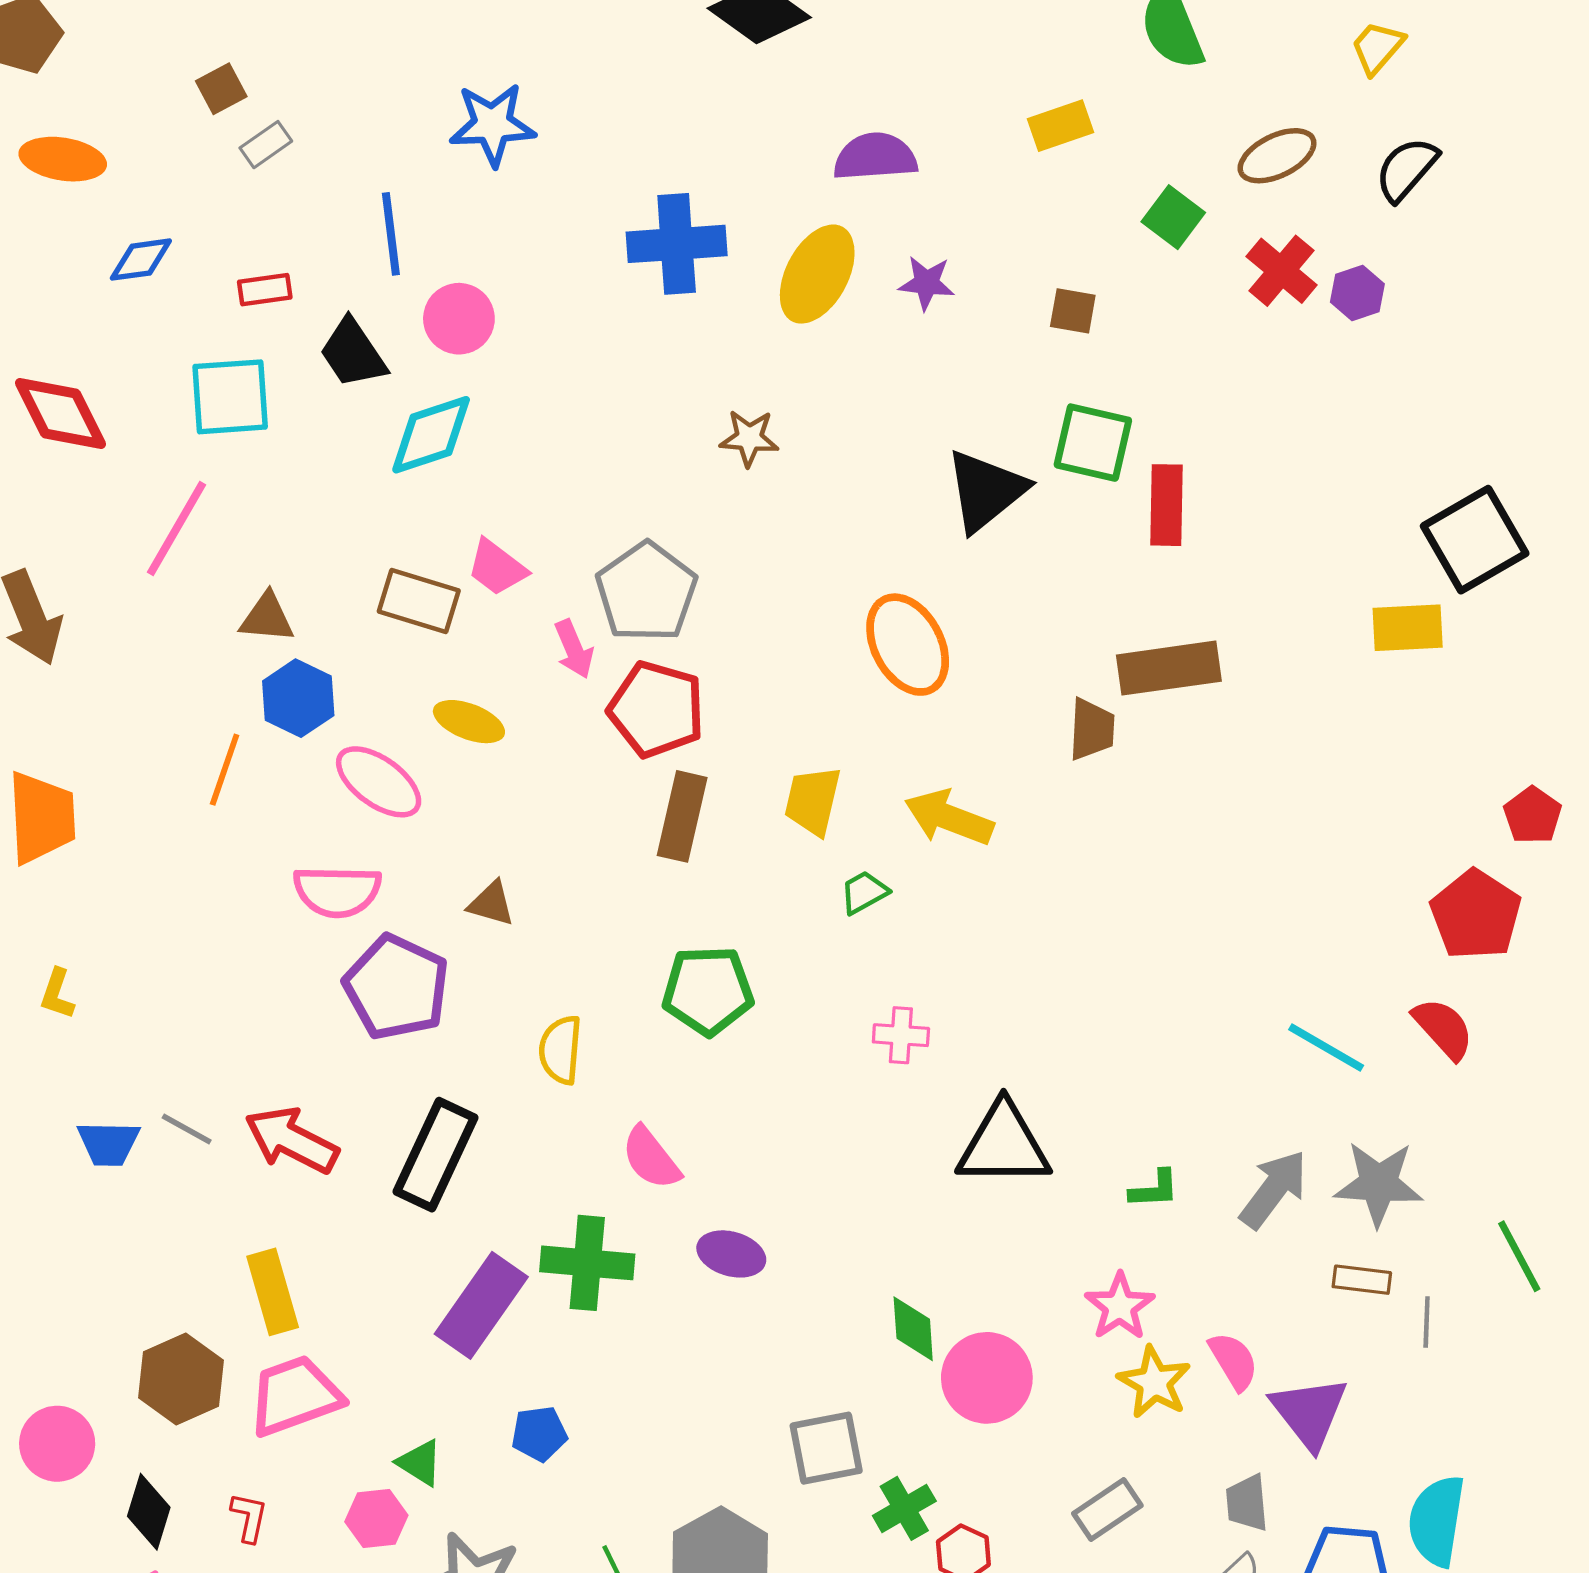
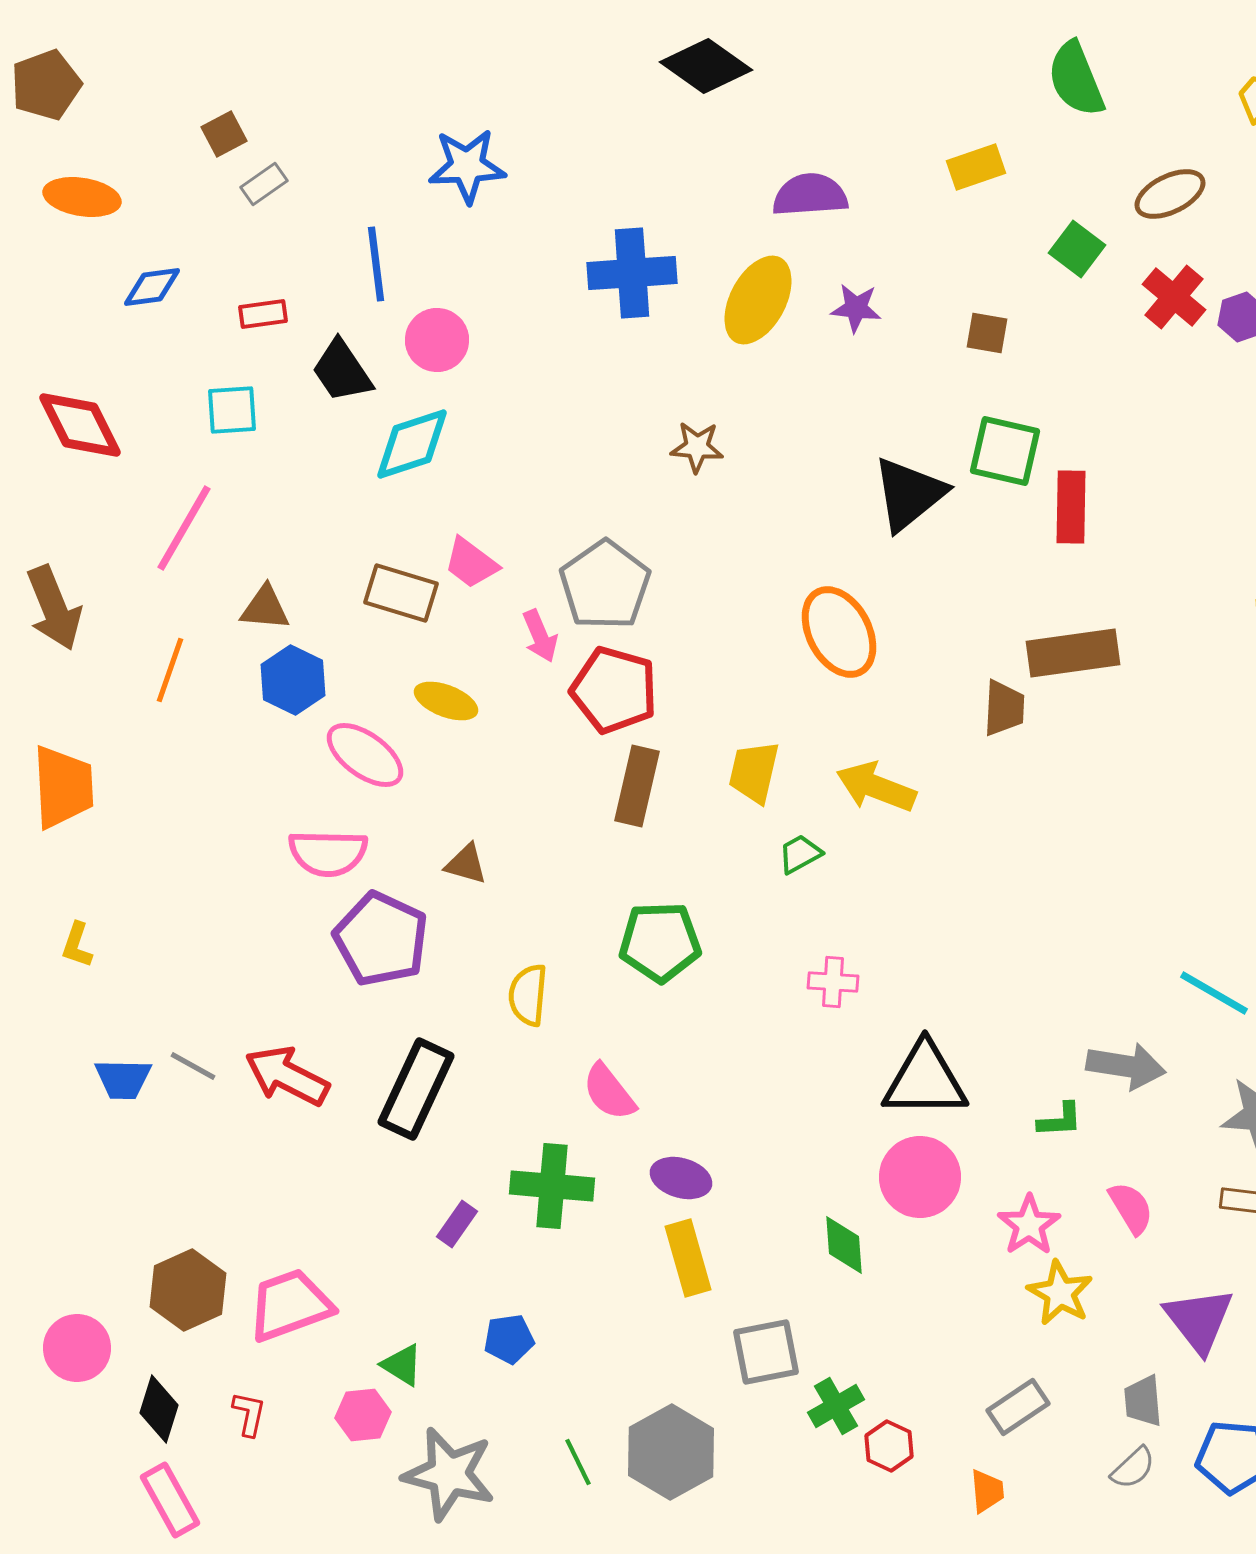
cyan square: (230, 397) -> (232, 410), size x0.7
orange line: (225, 770) -> (170, 670), moved
gray arrow: (1274, 1189) -> (1126, 1066), moved, turned 62
yellow rectangle: (273, 1292) -> (688, 1258), moved
purple rectangle: (481, 1305) -> (457, 1224), size x0.5
pink semicircle: (1234, 1361) -> (1131, 1208), moved
pink circle: (987, 1378) -> (920, 1177), moved

